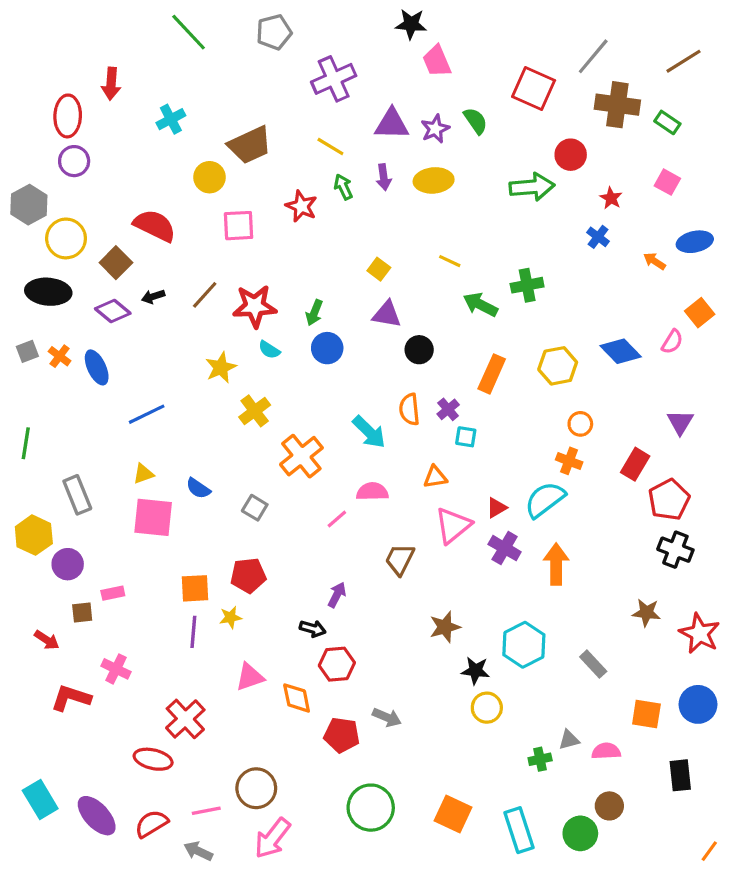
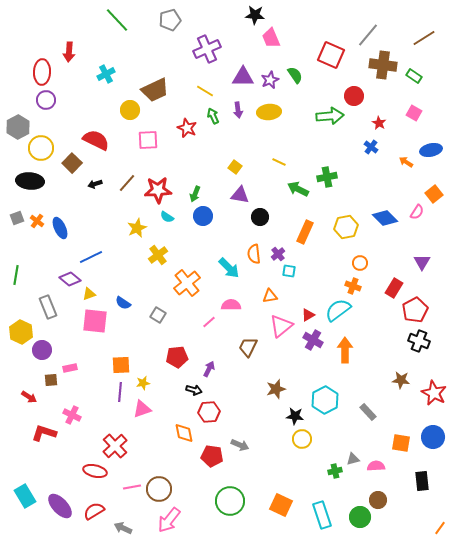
purple diamond: (113, 311) -> (70, 279), moved
red pentagon: (248, 575) -> (177, 357), moved
pink triangle: (250, 677) -> (142, 409), moved
pink line: (206, 811) -> (132, 487), moved

